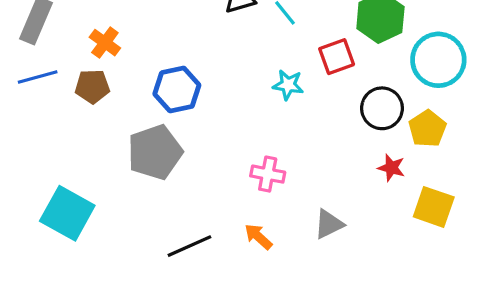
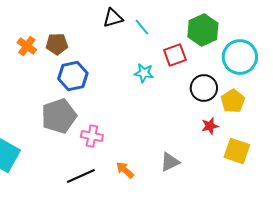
brown pentagon: (92, 86) -> (57, 44), moved
red star: (391, 168) -> (210, 126), turned -30
pink cross: (268, 174) -> (92, 136), moved

